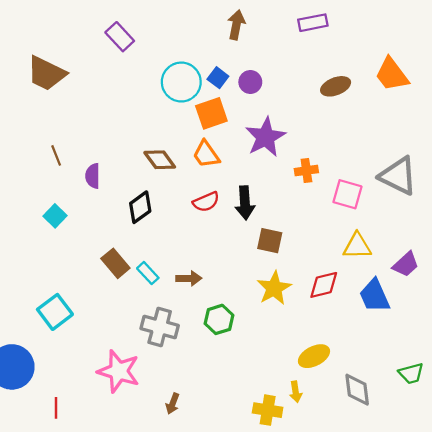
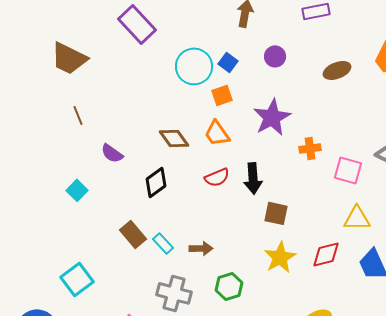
purple rectangle: (120, 37) -> (137, 24), size x1.4
purple circle: (250, 82) -> (275, 56), moved
orange square: (211, 113) -> (222, 95), size x0.7
brown line: (56, 155) -> (78, 115), moved
purple semicircle: (93, 176) -> (112, 153), turned -55

